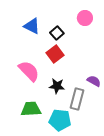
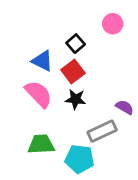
blue triangle: (32, 26) -> (42, 61), moved
black star: (57, 86) -> (76, 99), moved
gray rectangle: (77, 99) -> (102, 131), turned 50

